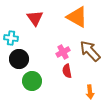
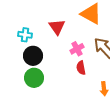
red triangle: (35, 18) -> (57, 27), moved
green circle: (32, 81) -> (34, 78), moved

